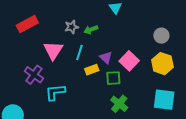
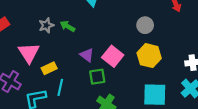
green arrow: (91, 30) -> (68, 26), turned 56
cyan line: (79, 52) -> (60, 87), moved
yellow rectangle: (92, 70) -> (49, 68), moved

